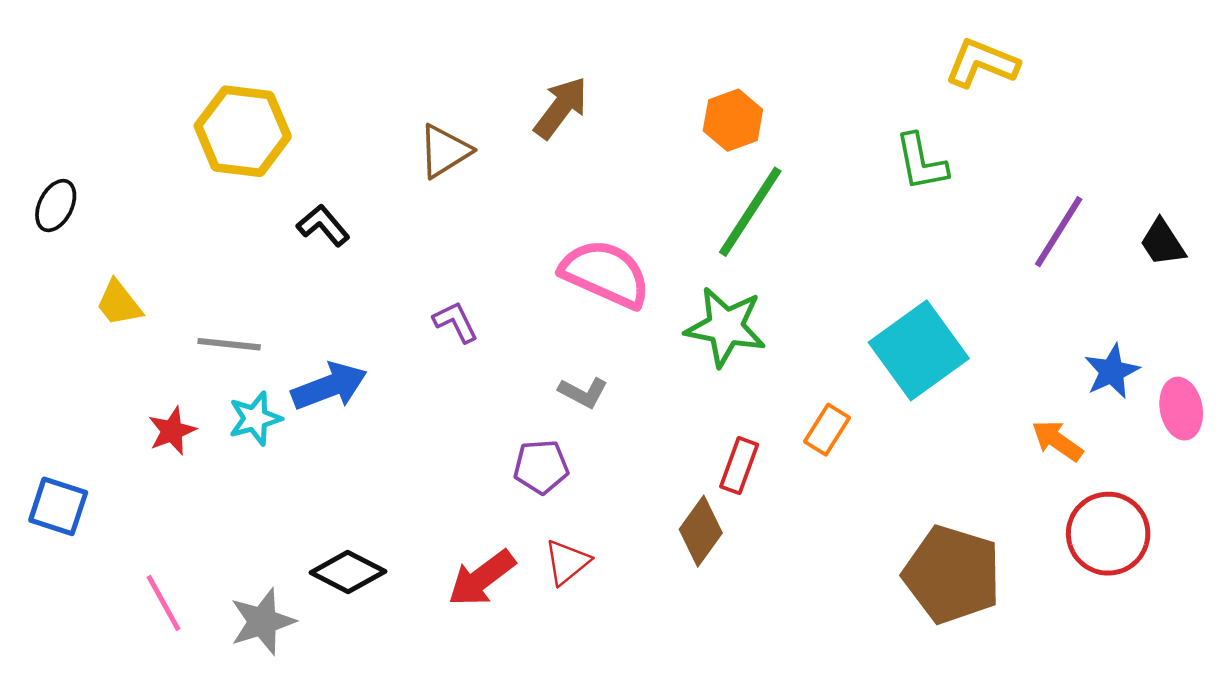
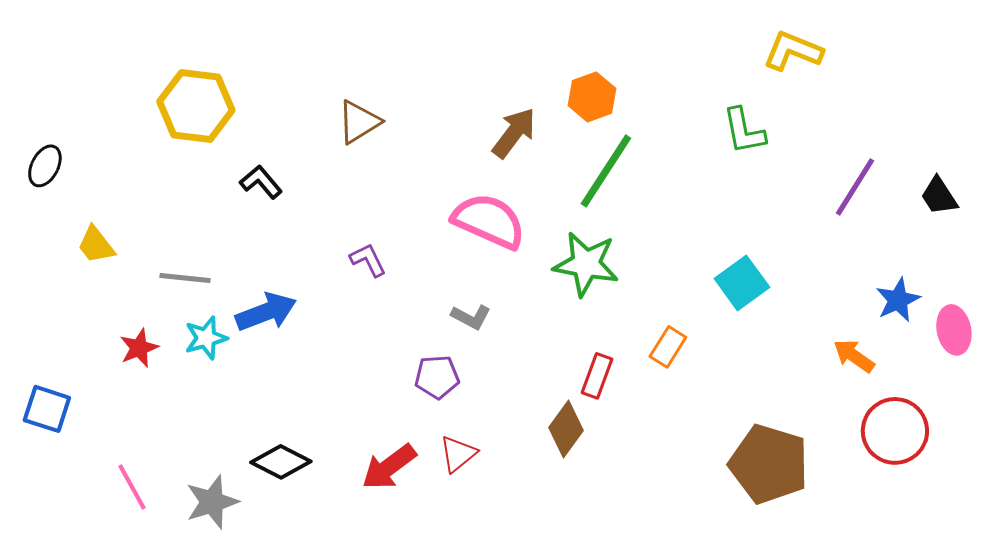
brown arrow: (561, 108) -> (514, 133), moved
cyan square: (919, 350) -> (742, 283), size x0.7

